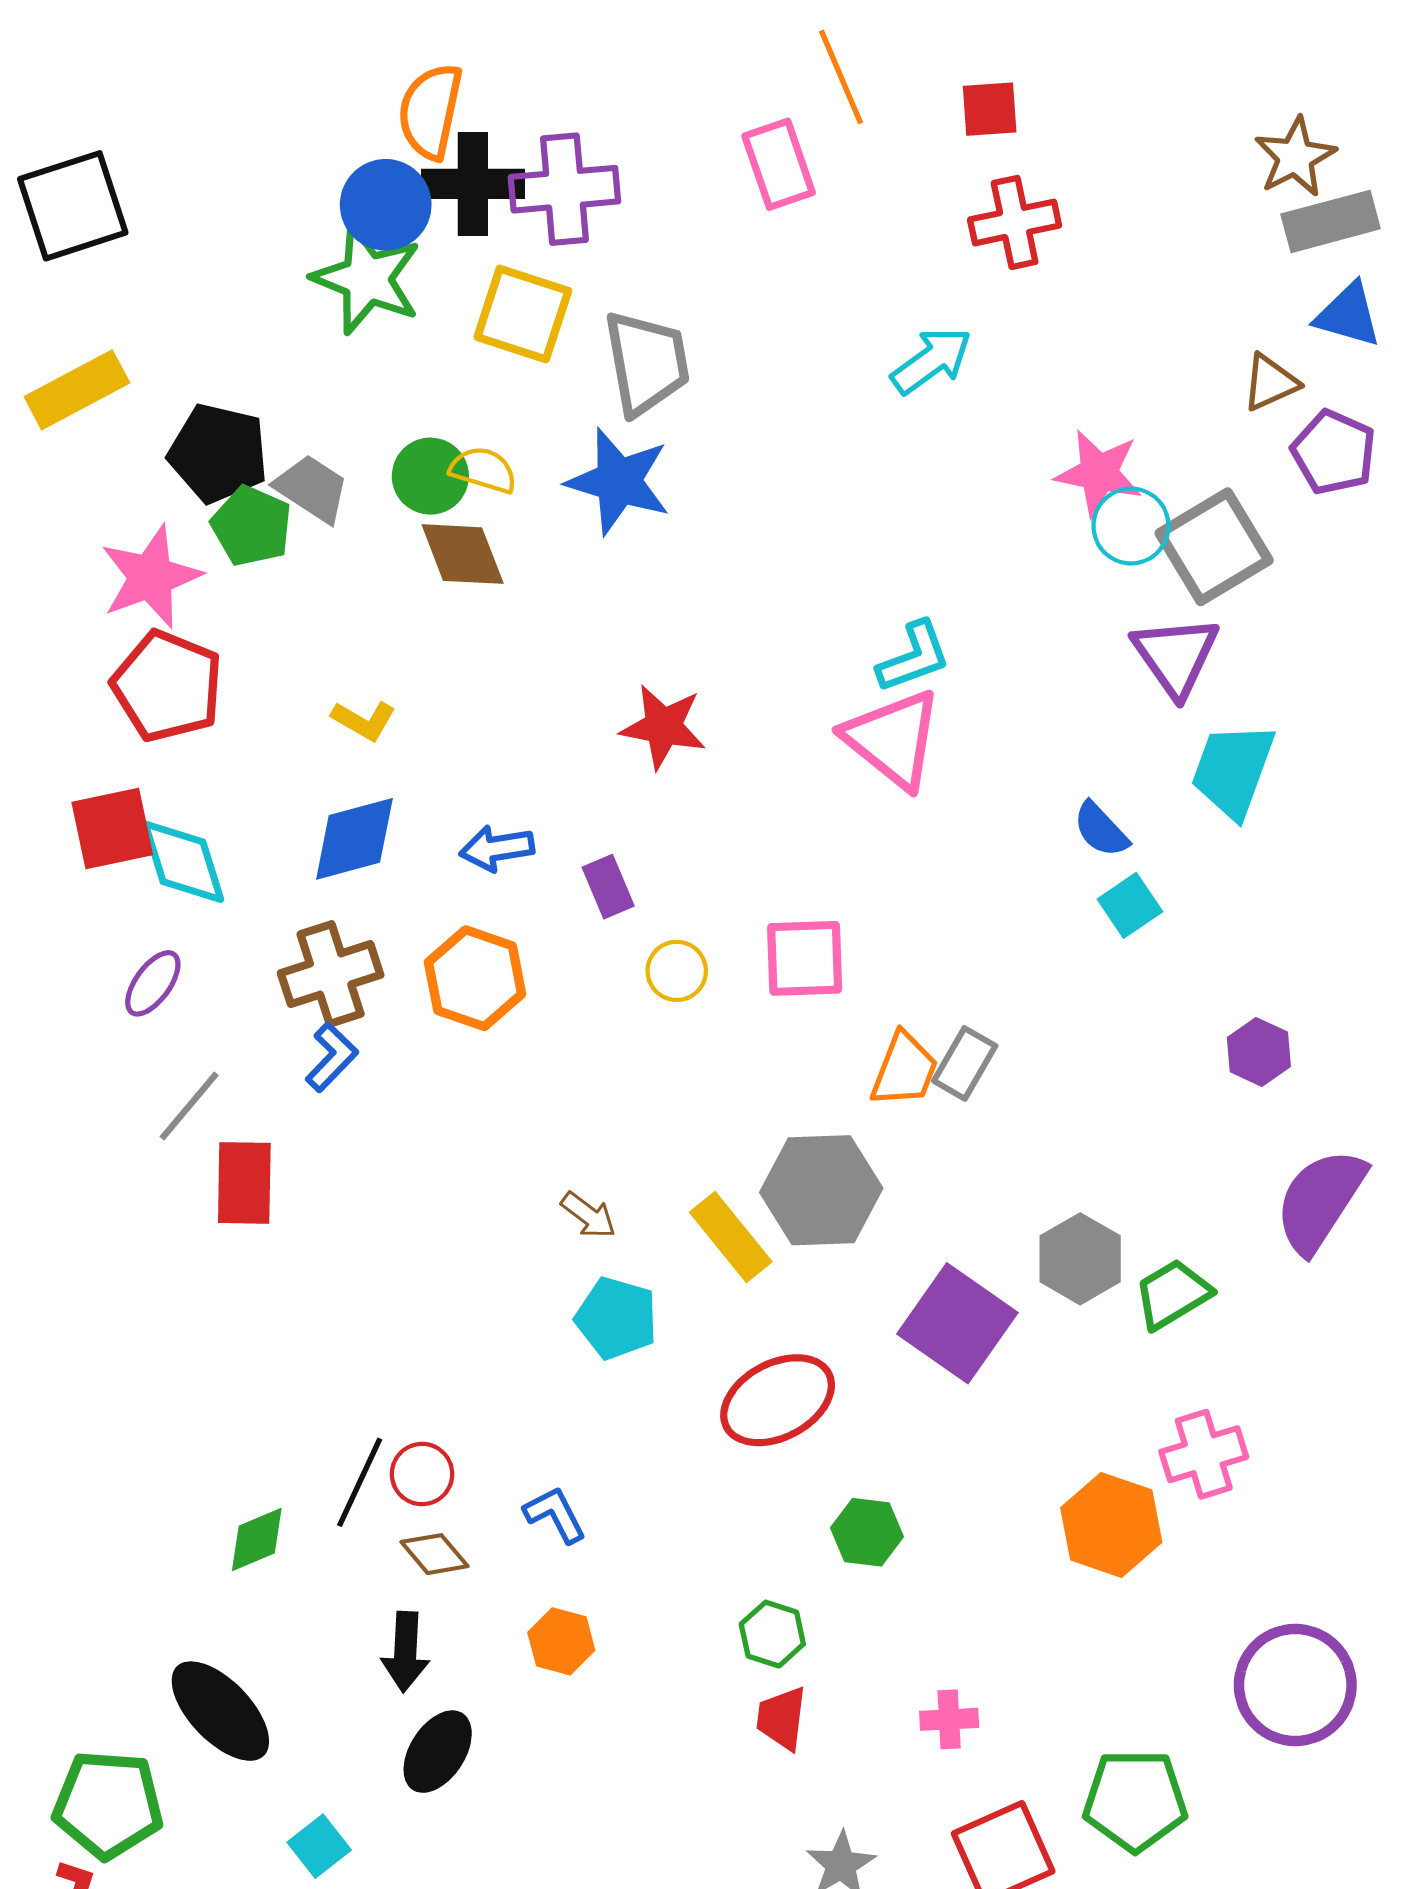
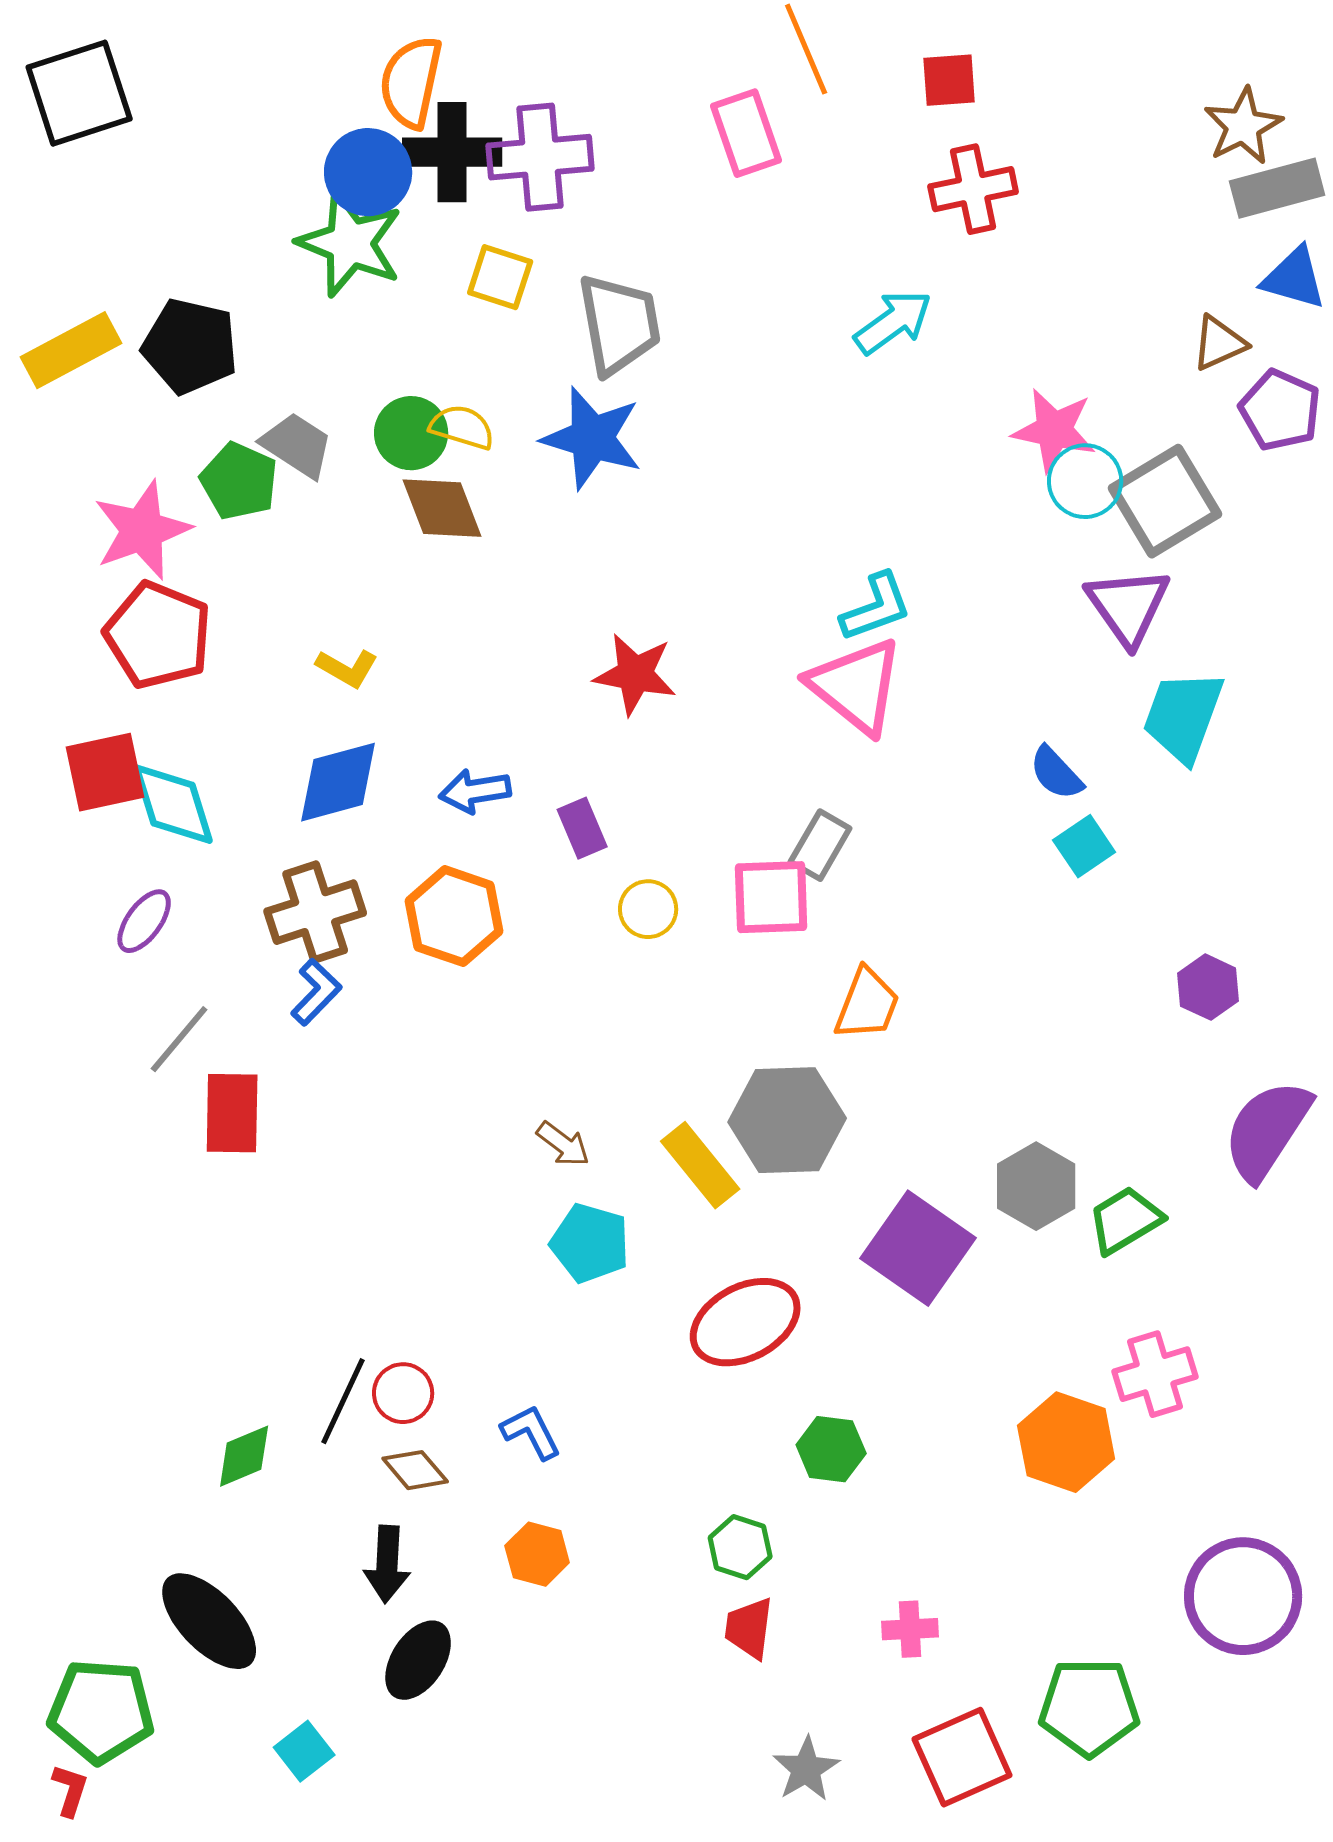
black square: (73, 206) -> (79, 93), moved
yellow square: (523, 314) -> (500, 277), size x0.7
black pentagon: (218, 453) -> (190, 346), moved
gray rectangle: (965, 1063) -> (820, 845), moved

